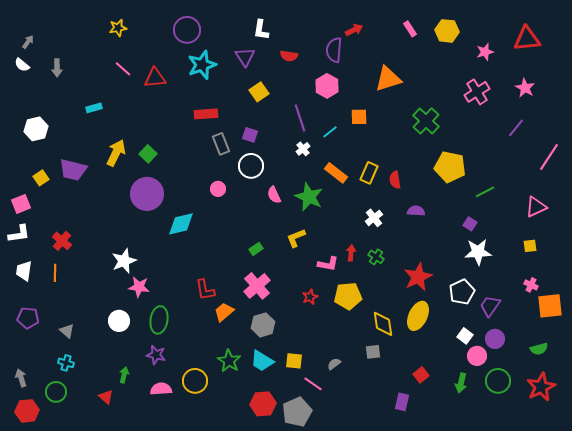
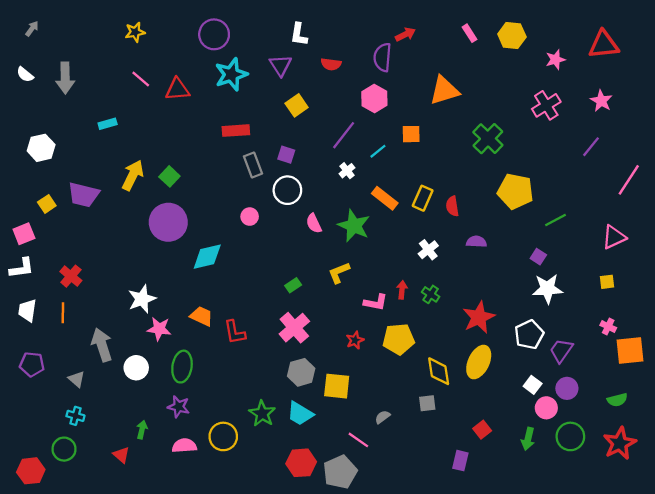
gray arrow: (28, 42) -> (32, 29), moved
gray arrow: (57, 68) -> (65, 78), size x1.5
purple line: (300, 118) -> (344, 135), turned 56
orange trapezoid: (224, 312) -> (201, 316), moved, turned 65
yellow square: (294, 361) -> (337, 386), moved, size x1.4
gray arrow: (21, 378) -> (102, 345), moved, size x1.6

